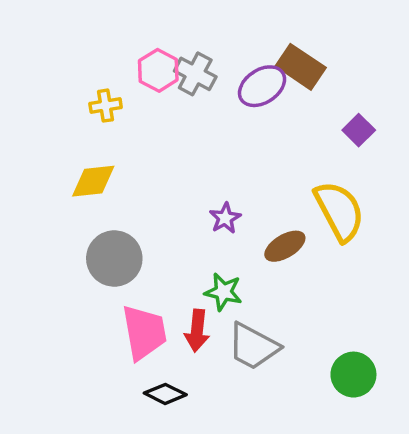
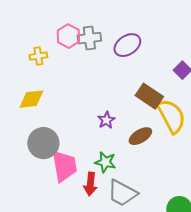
brown rectangle: (301, 67) -> (149, 96), moved
gray cross: (195, 74) -> (89, 38), turned -35
pink trapezoid: (144, 332) -> (64, 166), moved

